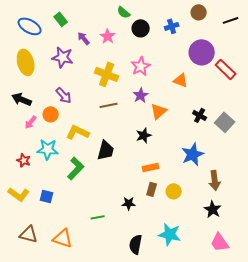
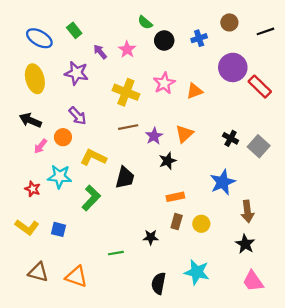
orange triangle: (181, 80) -> (195, 91), moved, turned -42
purple star: (141, 95) -> (154, 136), moved

